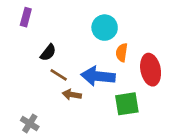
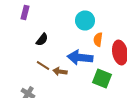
brown line: (59, 75) -> (43, 66), moved
green square: (127, 104) -> (102, 78), turned 30

